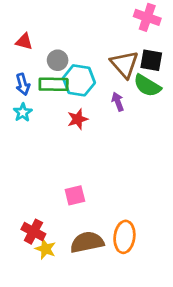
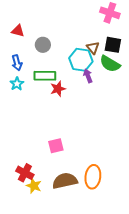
brown triangle: (124, 64) -> (93, 48), size x0.6
cyan hexagon: (79, 80) -> (81, 60), moved
green rectangle: (54, 84) -> (45, 76), moved

